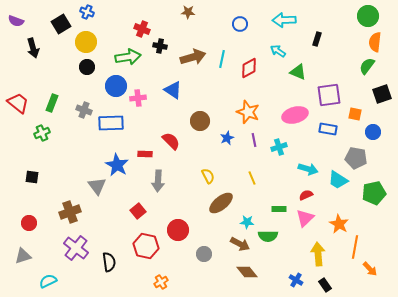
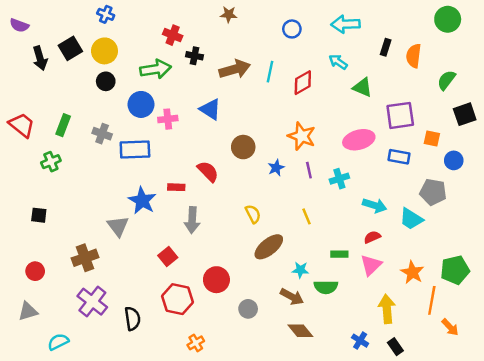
black square: (61, 24) -> (70, 48), moved
orange semicircle: (375, 42) -> (414, 56), moved
green pentagon: (374, 193) -> (455, 270), moved

